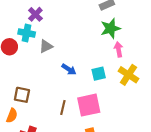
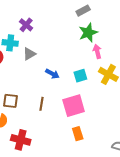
purple cross: (35, 14) -> (26, 25), moved
brown line: (63, 108) -> (42, 104), moved

